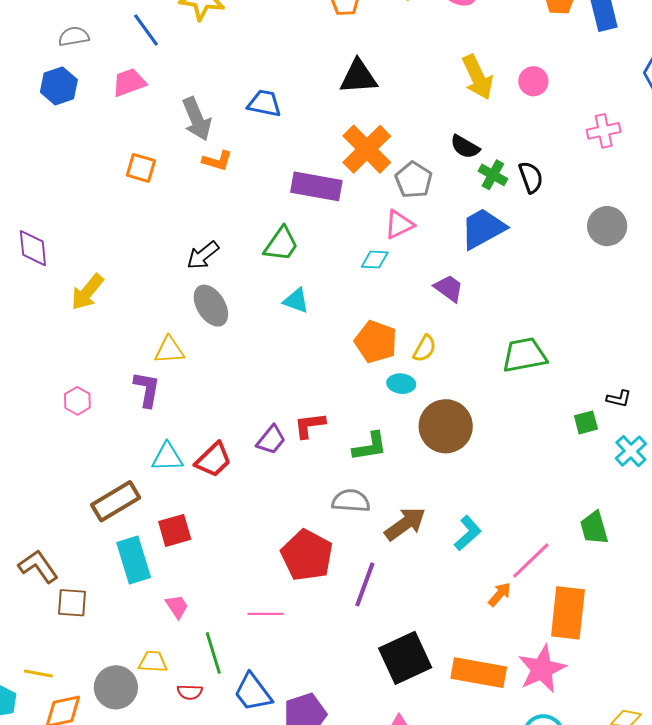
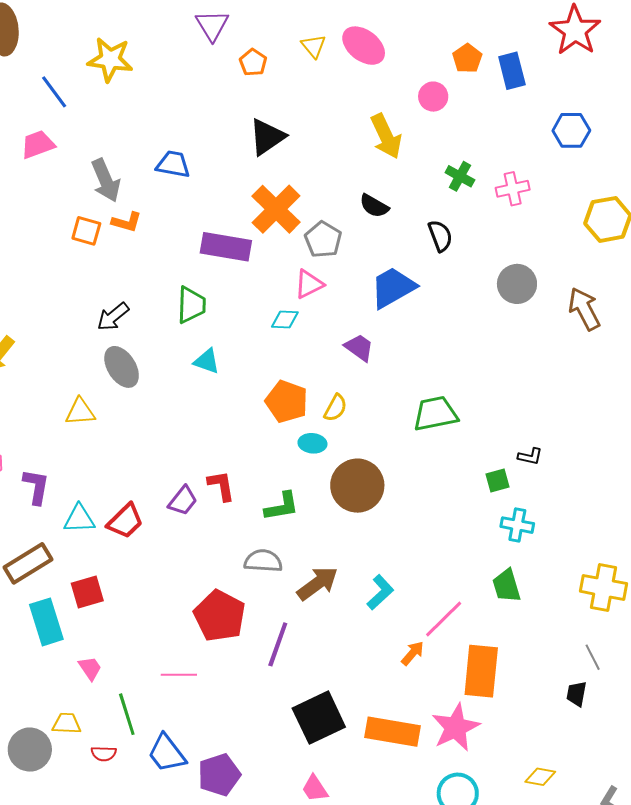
black triangle: (358, 77) -> (267, 137), turned -30
pink circle: (533, 81) -> (433, 97), moved
orange square: (141, 168) -> (86, 231), moved
green cross: (493, 175) -> (460, 176), moved
green trapezoid: (281, 244) -> (191, 305), turned -33
purple L-shape: (147, 389) -> (36, 487), moved
red L-shape: (310, 425) -> (221, 486), turned 88
cyan cross: (631, 451) -> (517, 525), moved, turned -36

